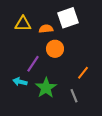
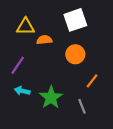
orange semicircle: (46, 29) -> (44, 40), moved
orange circle: (55, 49) -> (75, 54), moved
purple line: (33, 64) -> (18, 65), moved

